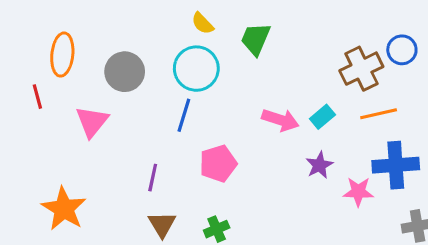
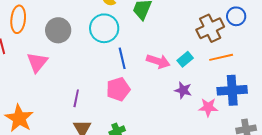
blue line: (184, 115) -> (122, 58), moved, turned -30
purple star: (319, 165) -> (183, 90), turned -30

